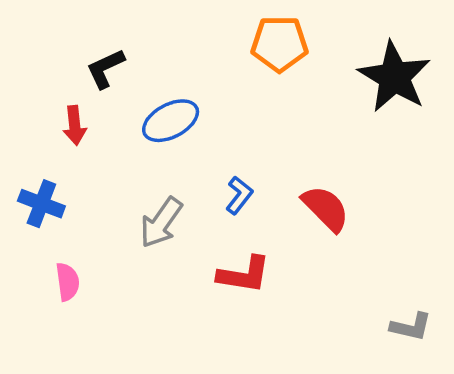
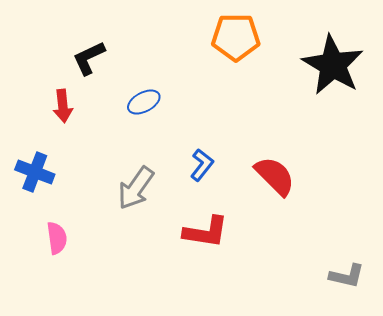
blue ellipse: (171, 121) -> (144, 102), size x0.7

